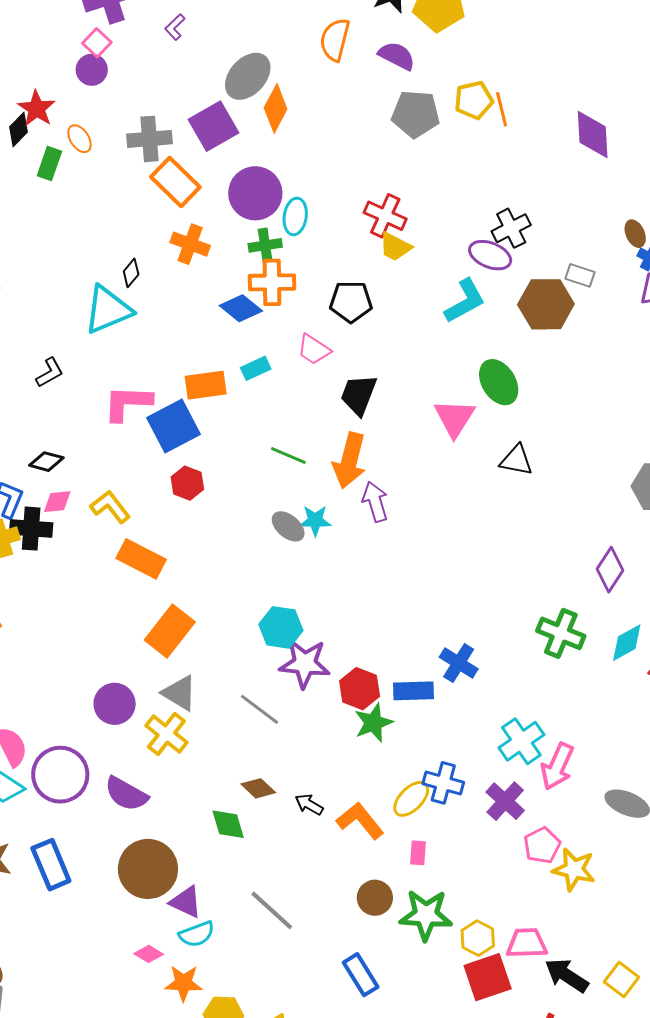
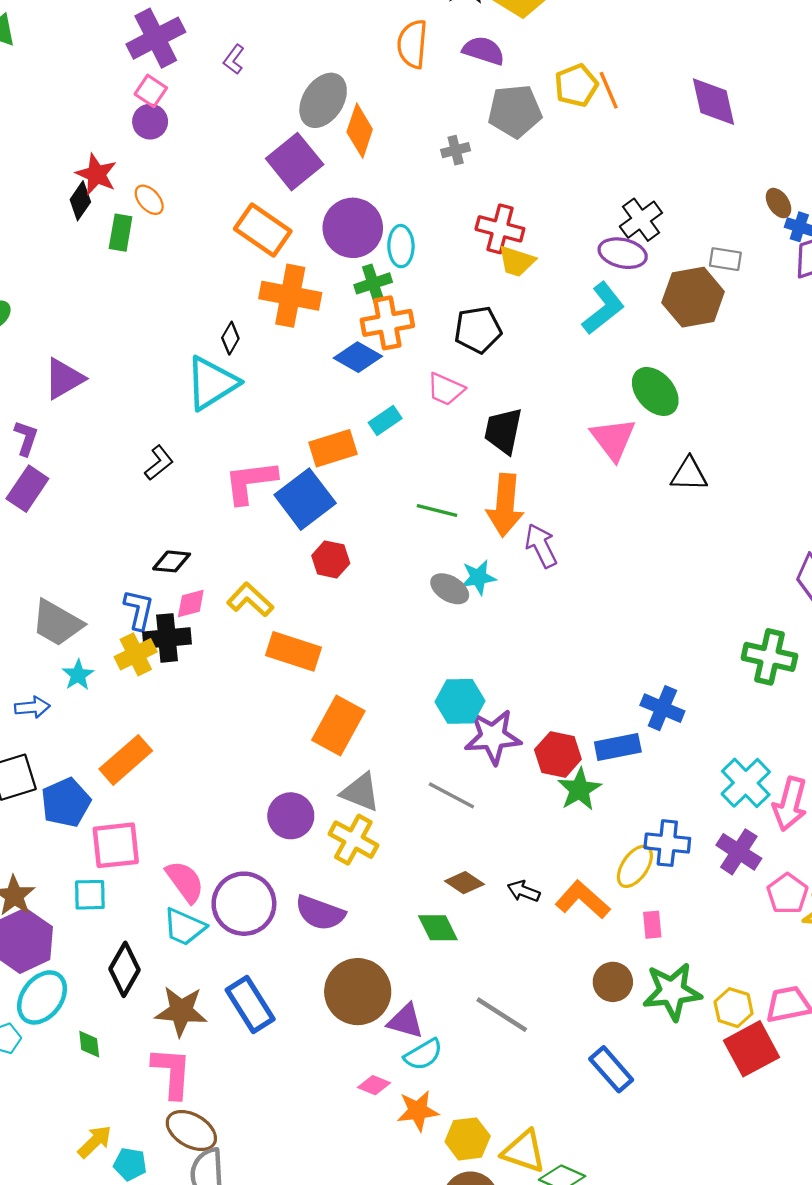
gray cross: (150, 139) -> (456, 150), moved, size x0.6
orange cross: (190, 244) -> (290, 296), size x1.4

